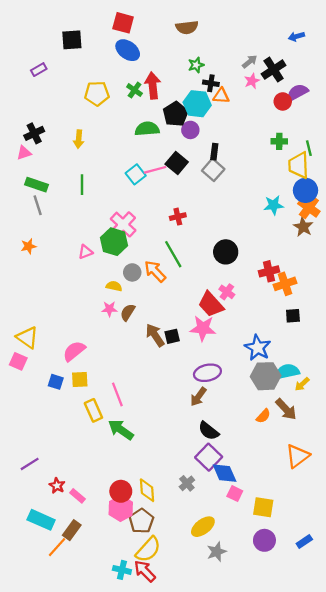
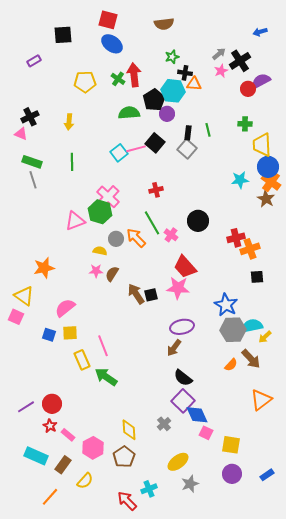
green line: (309, 148) -> (208, 130), moved
pink triangle: (24, 153) -> (21, 134), turned 40
orange star: (28, 246) -> (44, 268), moved, size x1.5
pink triangle: (85, 252) -> (75, 221), size x1.5
pink cross: (227, 292) -> (171, 235), moved
red circle: (121, 491) -> (52, 404), moved
pink hexagon: (121, 508) -> (93, 448), moved
orange line: (57, 547) -> (50, 497), moved
yellow semicircle: (148, 549) -> (85, 481), moved, size x0.7
cyan cross: (122, 570) -> (149, 489), moved, turned -35

